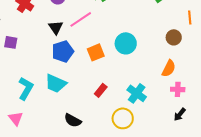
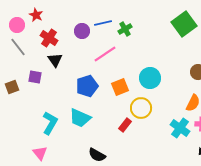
black triangle: (56, 27) -> (55, 60), moved
cyan cross: (137, 93) -> (180, 128), moved
yellow circle: (123, 118) -> (141, 108), moved

